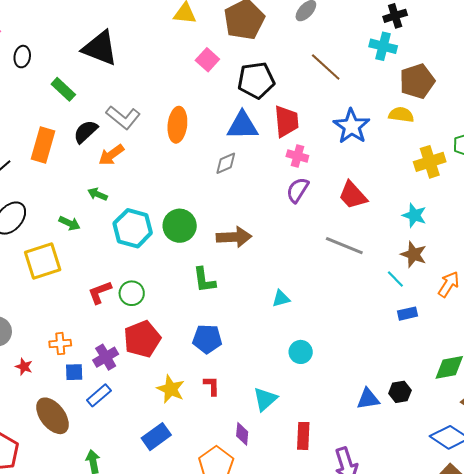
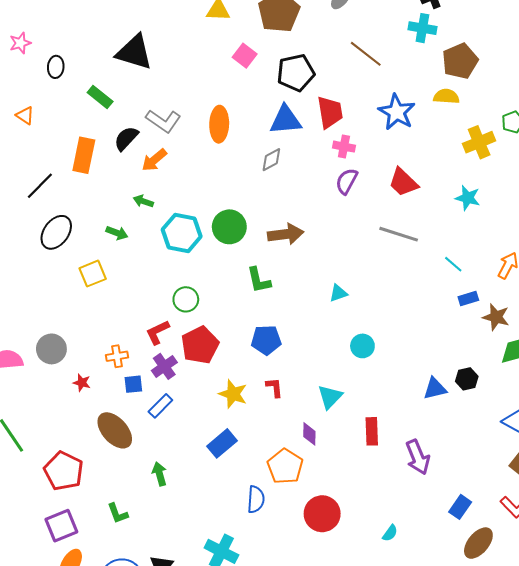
brown star: (414, 254) -> (496, 317), moved
yellow square: (43, 261) -> (93, 274), size x0.7
red L-shape: (100, 292) -> (158, 332), moved

